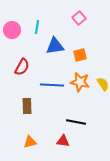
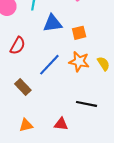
blue line: (52, 85) -> (49, 65), turned -50
brown rectangle: (27, 106) -> (23, 87), turned -42
black line: (76, 122) -> (87, 104), moved

